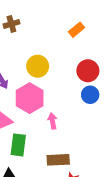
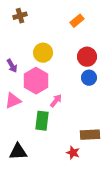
pink arrow: (52, 121) -> (56, 101), turned 48
green rectangle: (18, 145) -> (42, 121), moved
brown rectangle: (58, 160) -> (90, 135), moved

